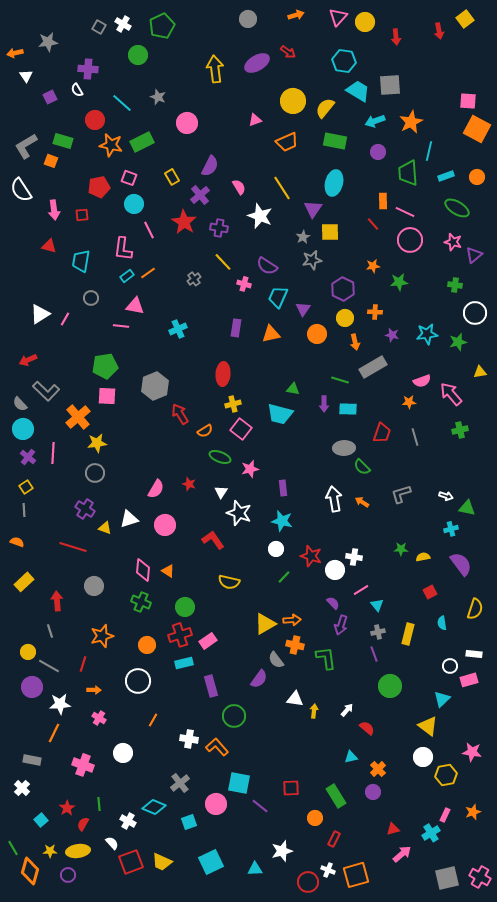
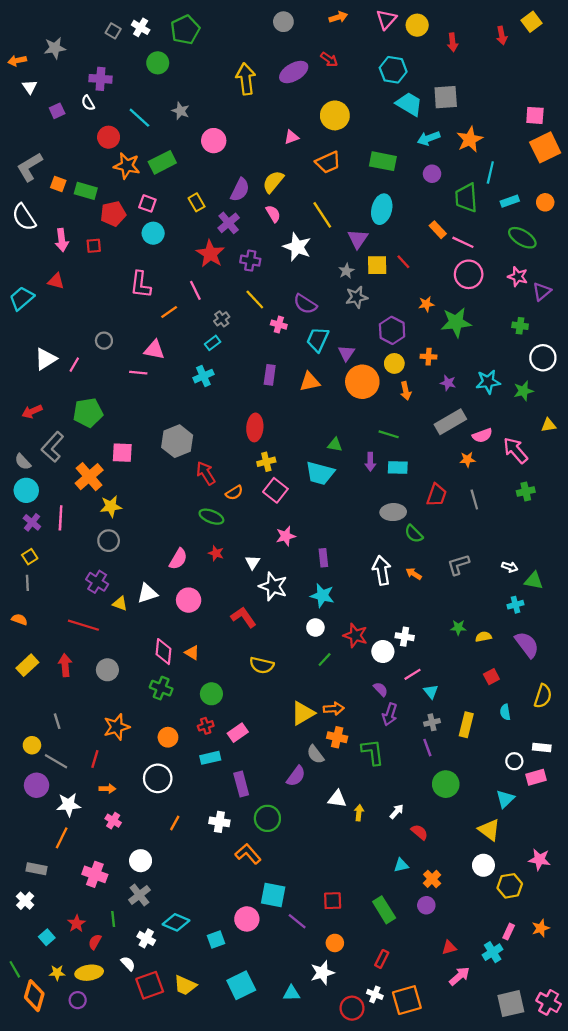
yellow semicircle: (325, 108) -> (273, 182), moved
orange square: (477, 129) -> (545, 147), turned 36
green rectangle: (63, 141) -> (86, 191), moved
orange rectangle: (383, 201) -> (438, 230), turned -42
red line: (373, 224) -> (403, 262), moved
pink line: (149, 230) -> (195, 290), moved
cyan trapezoid: (81, 261) -> (22, 298), moved, turned 40
cyan rectangle: (127, 276) -> (213, 343), moved
green star: (399, 282) -> (456, 322), size x1.5
orange circle: (317, 334) -> (362, 382), size x1.5
green pentagon: (105, 366) -> (88, 413), moved
gray rectangle: (373, 367) -> (450, 422), moved
gray L-shape: (46, 391) -> (53, 447), turned 88
green ellipse: (220, 457) -> (211, 517), moved
red arrow: (57, 601) -> (65, 665), moved
red cross: (180, 635) -> (206, 726), size x0.6
white cross: (189, 739) -> (219, 822), moved
gray cross: (180, 783) -> (139, 895), moved
orange circle: (315, 818) -> (335, 943), moved

